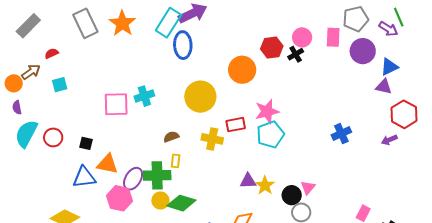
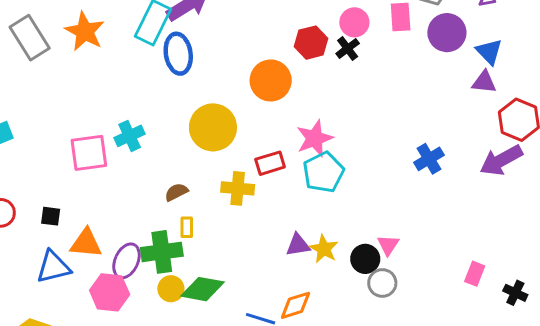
blue triangle: (389, 67) -> (489, 52), turned -42
purple arrow: (389, 140) -> (501, 160), size x1.8

